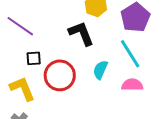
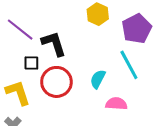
black L-shape: (81, 33) -> (54, 44), moved
pink semicircle: (132, 85) -> (116, 104), moved

